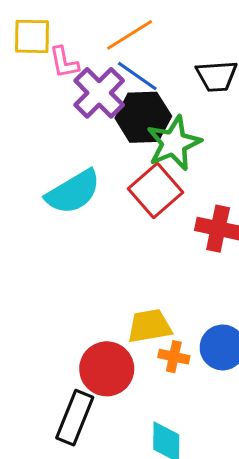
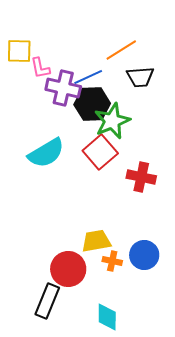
orange line: (130, 35) -> (121, 50), moved
blue line: (137, 76) -> (88, 77), turned -60
purple cross: (99, 93) -> (63, 88), turned -32

